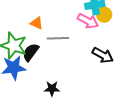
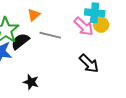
orange triangle: (37, 23) -> (34, 15), turned 40

